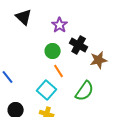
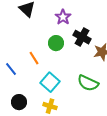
orange line: (59, 71) -> (34, 58), moved
green semicircle: (85, 91) -> (88, 83), turned 80

